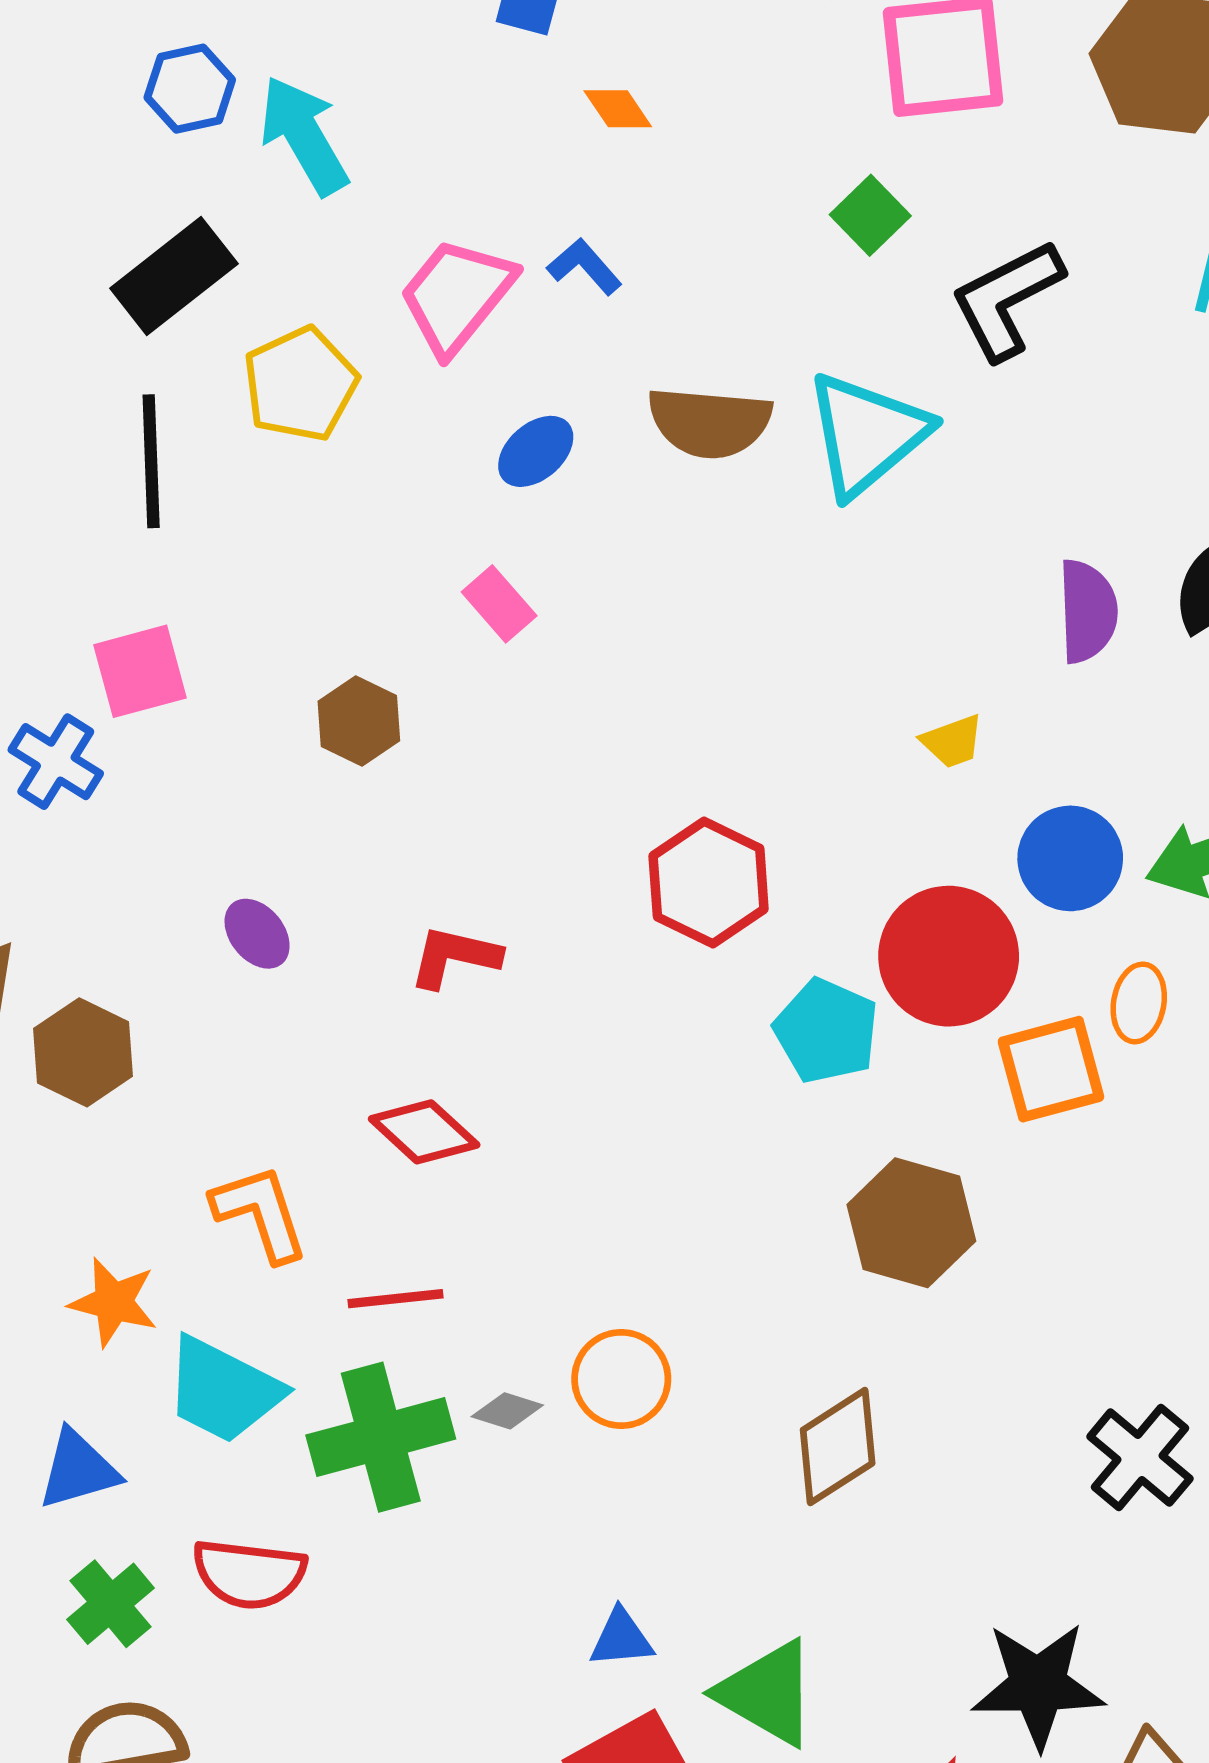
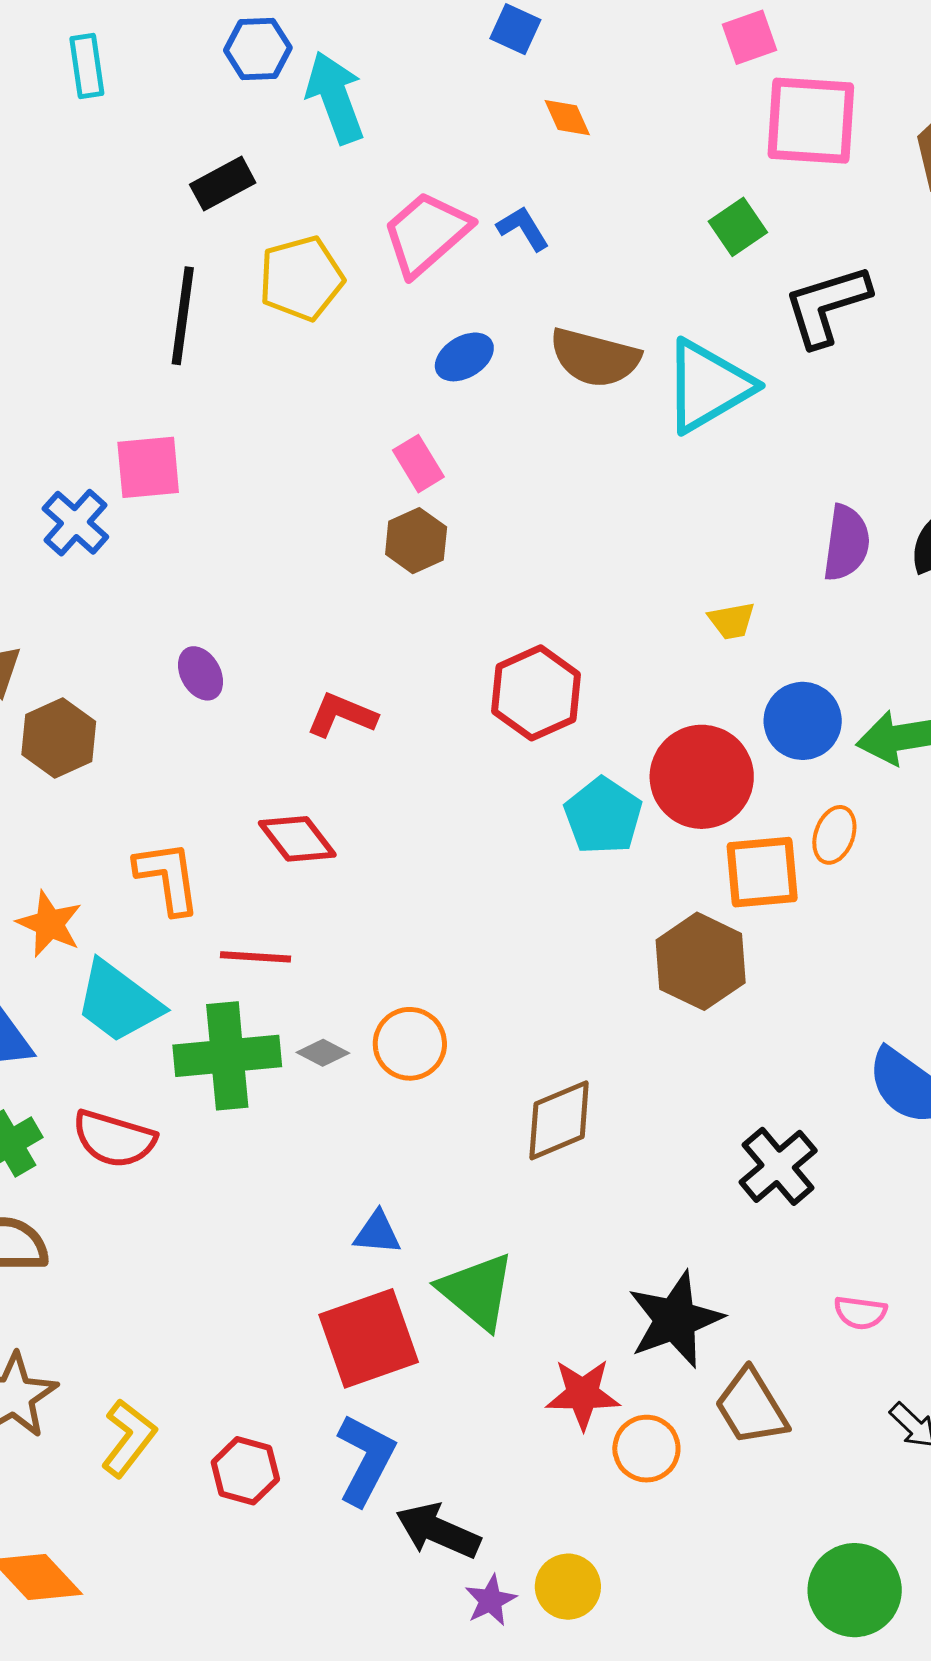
black rectangle: (174, 276) -> (223, 184), size x0.7
brown hexagon: (359, 721) -> (416, 541), moved
brown hexagon: (911, 1223) -> (701, 961), moved
black star: (1038, 1685) -> (675, 1319), turned -30

